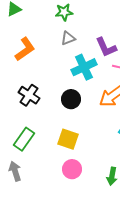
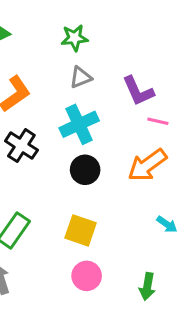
cyan cross: (84, 67) -> (79, 124), moved
black cross: (29, 95) -> (21, 146), moved

